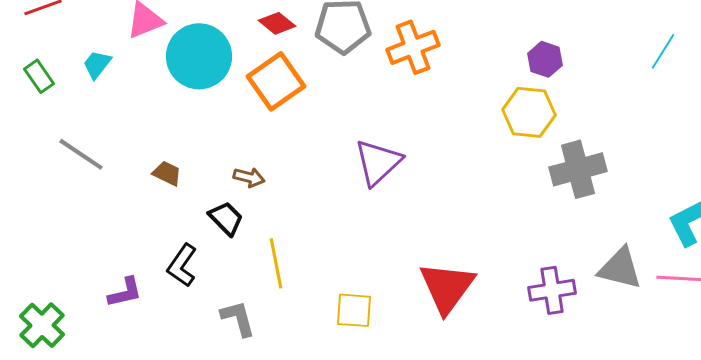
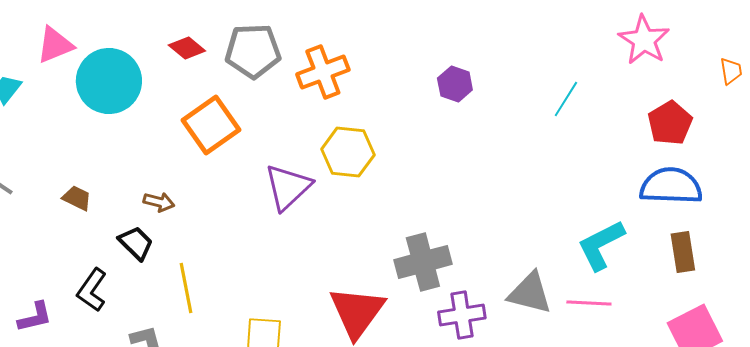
cyan line: (663, 51) -> (566, 99), moved
orange square: (276, 81) -> (211, 125), moved
yellow hexagon: (529, 112) -> (348, 152), moved
gray cross: (578, 169) -> (423, 262), moved

